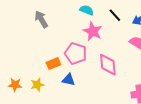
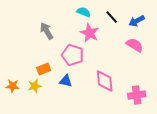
gray arrow: (41, 19) -> (47, 31), moved
orange rectangle: (53, 64) -> (44, 69), moved
pink diamond: (108, 65) -> (105, 81), moved

